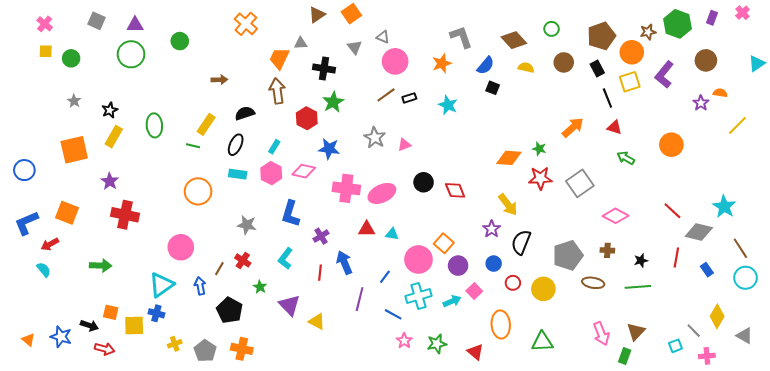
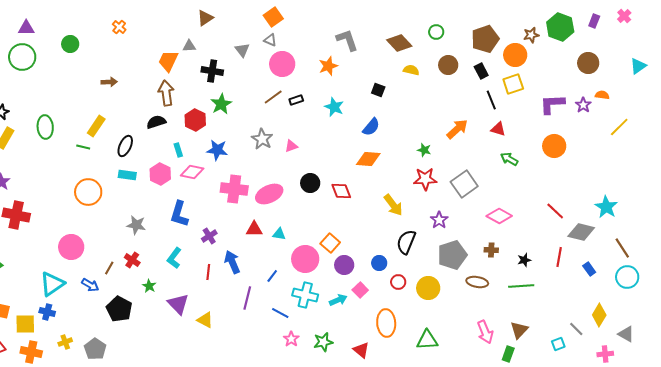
orange square: (351, 14) -> (273, 17), moved
orange cross: (246, 24) -> (119, 27), moved, size x0.6
blue semicircle: (486, 65) -> (371, 127), moved
purple L-shape: (664, 75) -> (552, 104), moved, turned 48
black semicircle: (245, 113) -> (156, 122), moved
cyan rectangle: (274, 147) -> (178, 150), moved, turned -48
orange diamond: (509, 158) -> (368, 159), moved
purple star: (492, 229) -> (439, 220), moved
blue arrow: (200, 286) -> (90, 285), turned 132
cyan cross: (418, 296) -> (305, 295), turned 30
orange cross: (242, 349) -> (31, 352), moved
pink cross: (707, 356) -> (605, 354), moved

